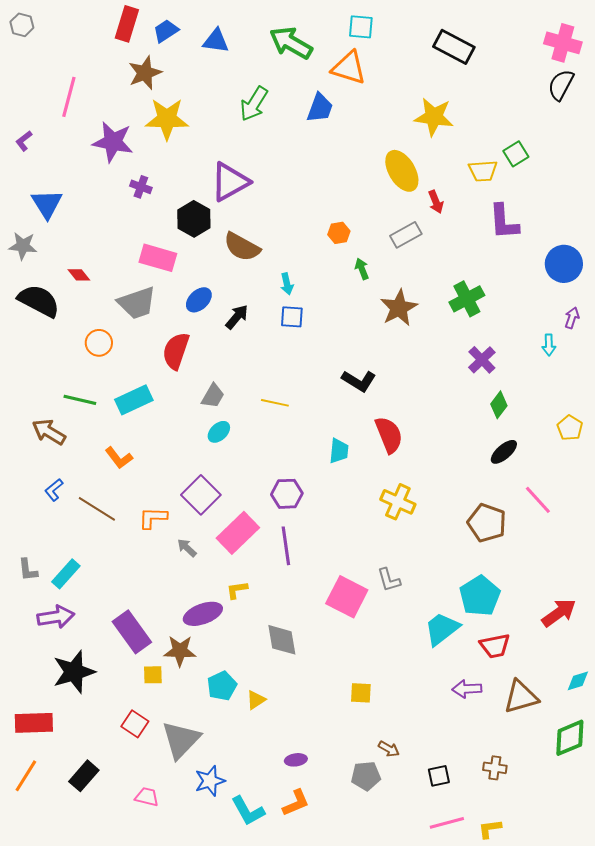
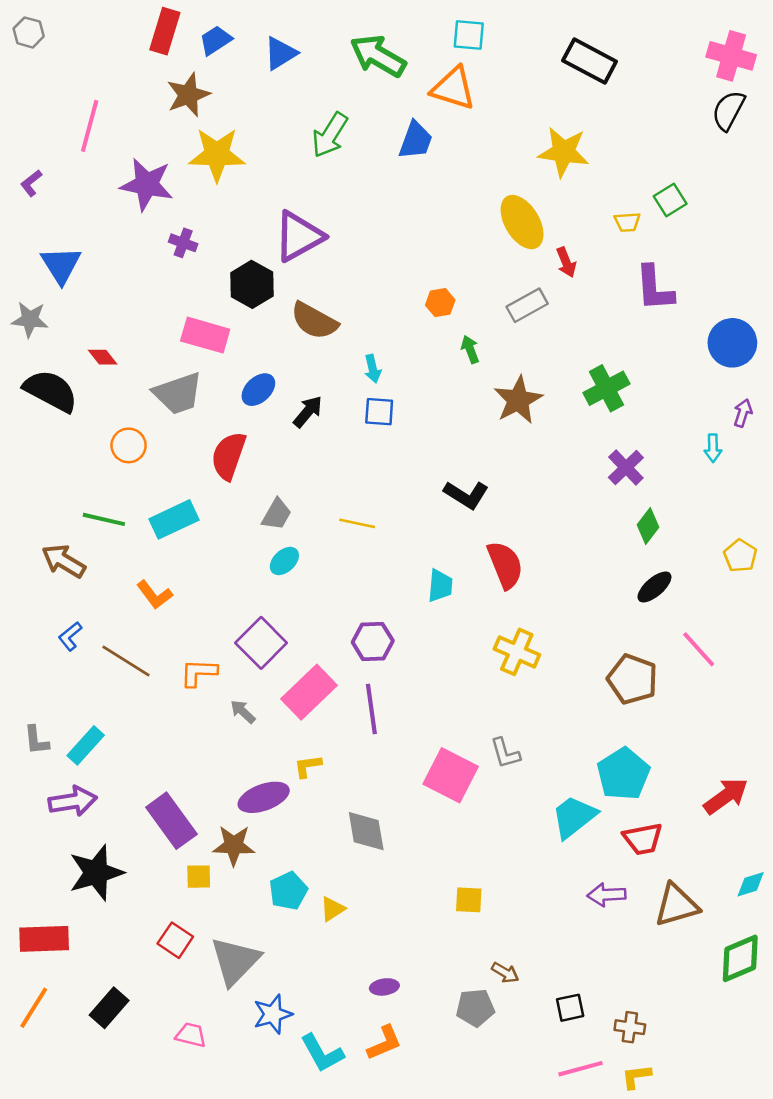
blue triangle: (216, 41) -> (280, 53), turned -40
yellow trapezoid: (483, 171) -> (627, 222), size x0.7
brown cross: (495, 768) -> (630, 1027), moved

